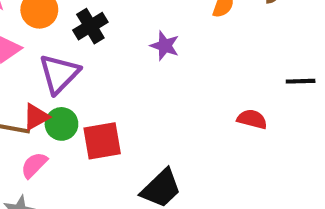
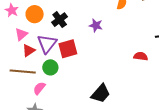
red triangle: (36, 117) -> (29, 50), moved
red square: (102, 141) -> (68, 49), moved

